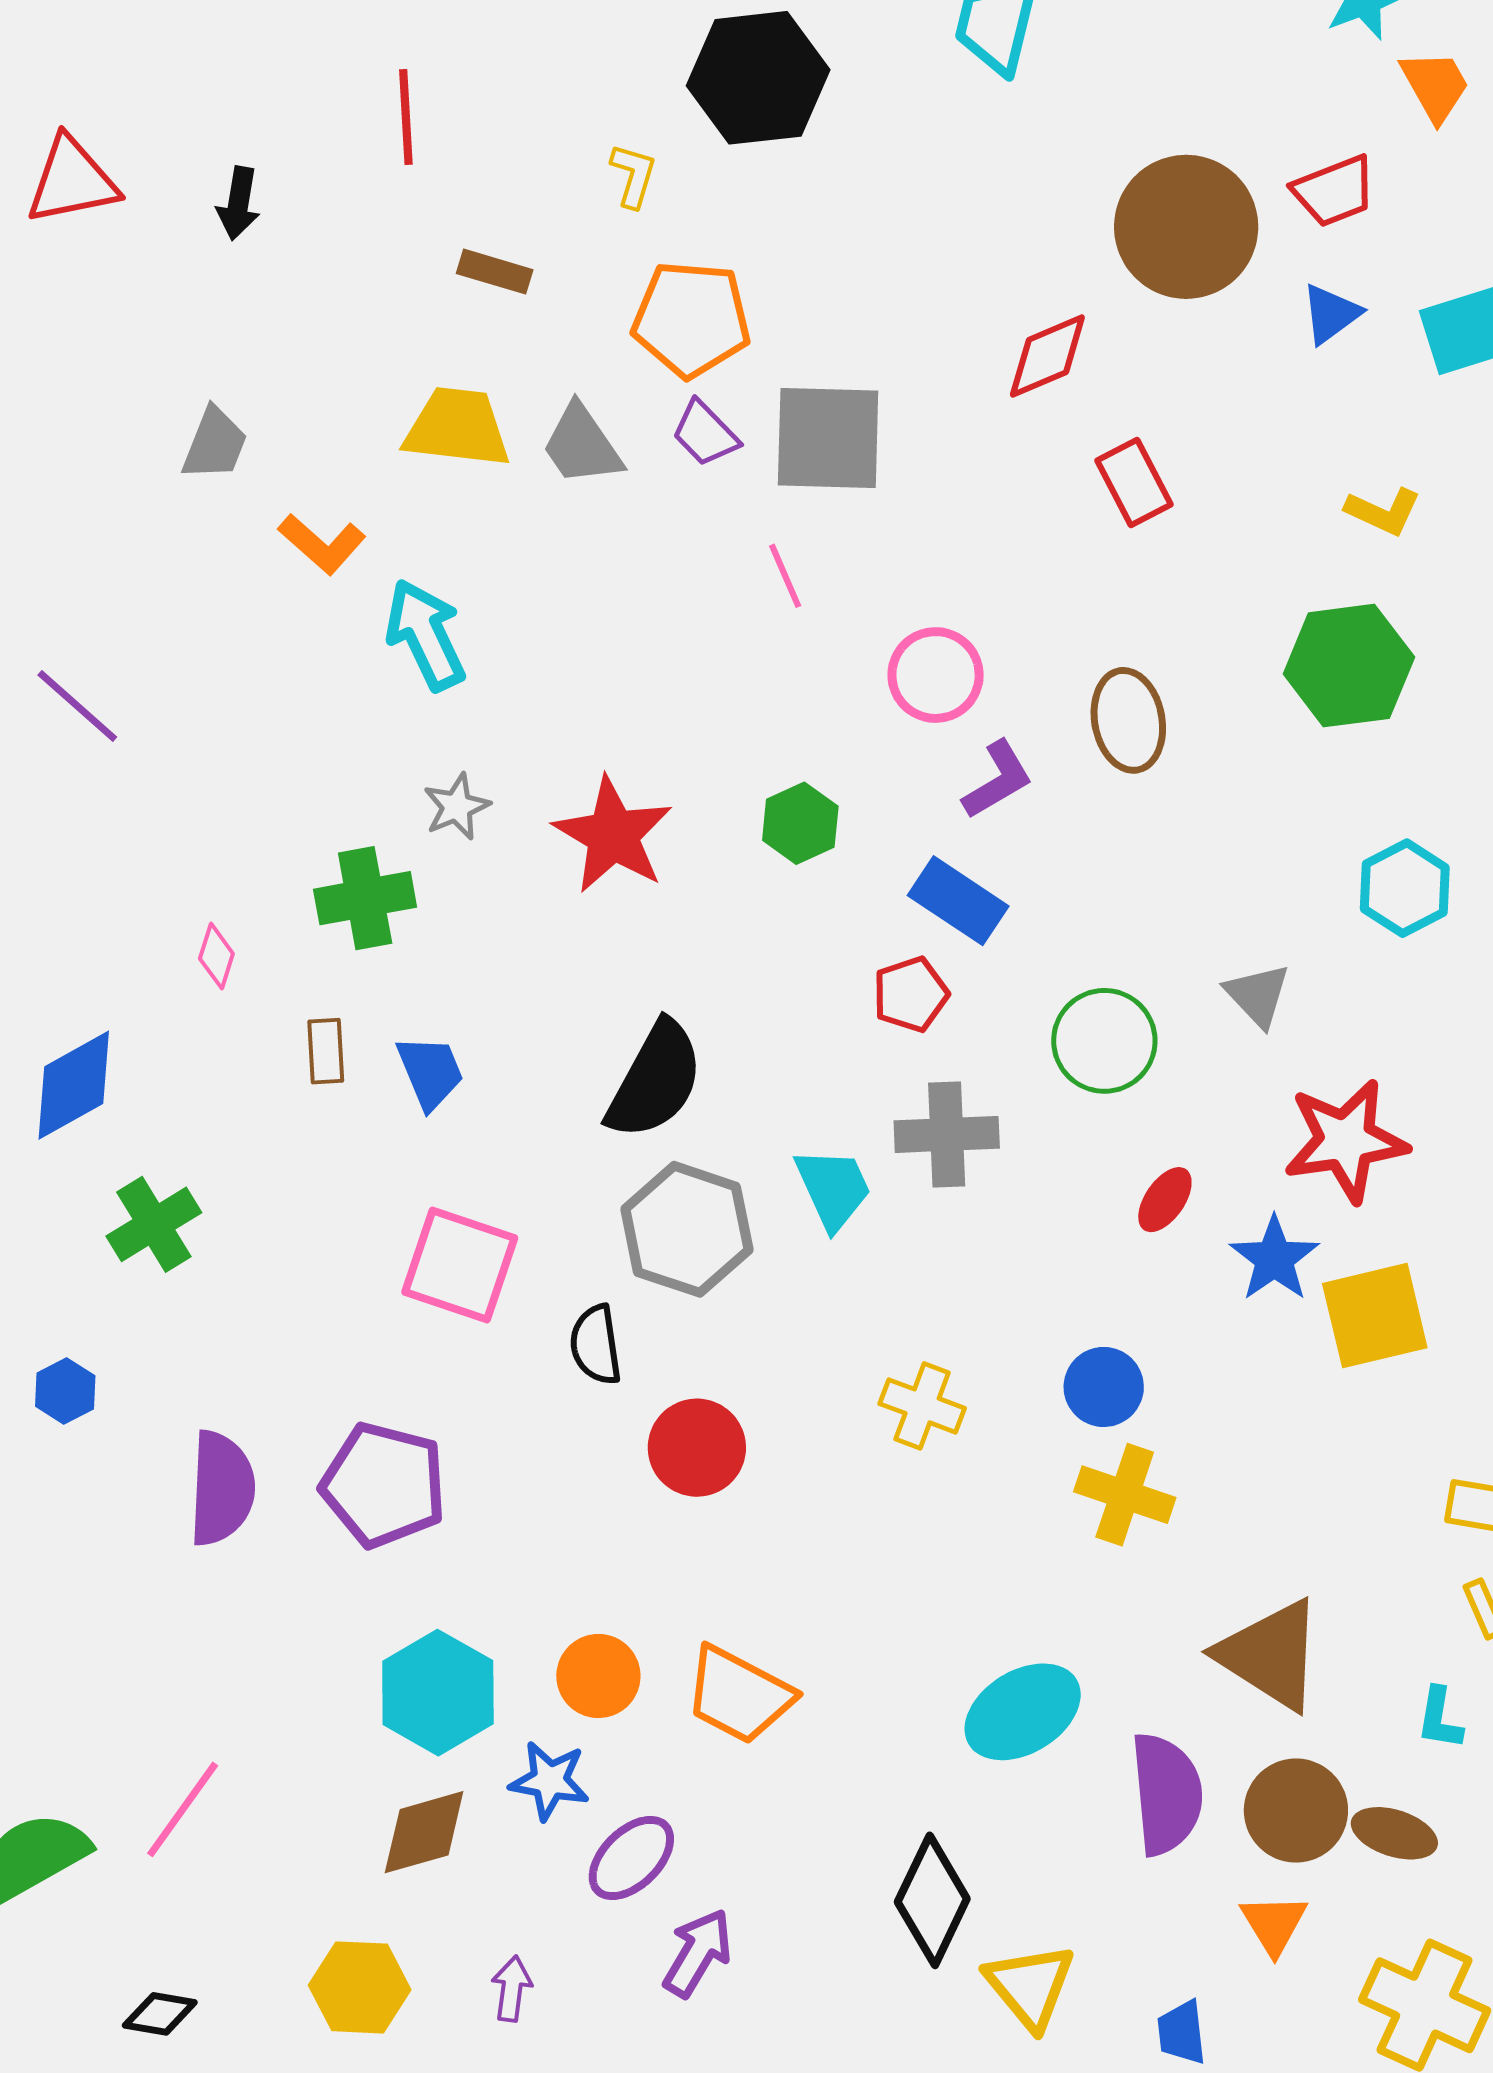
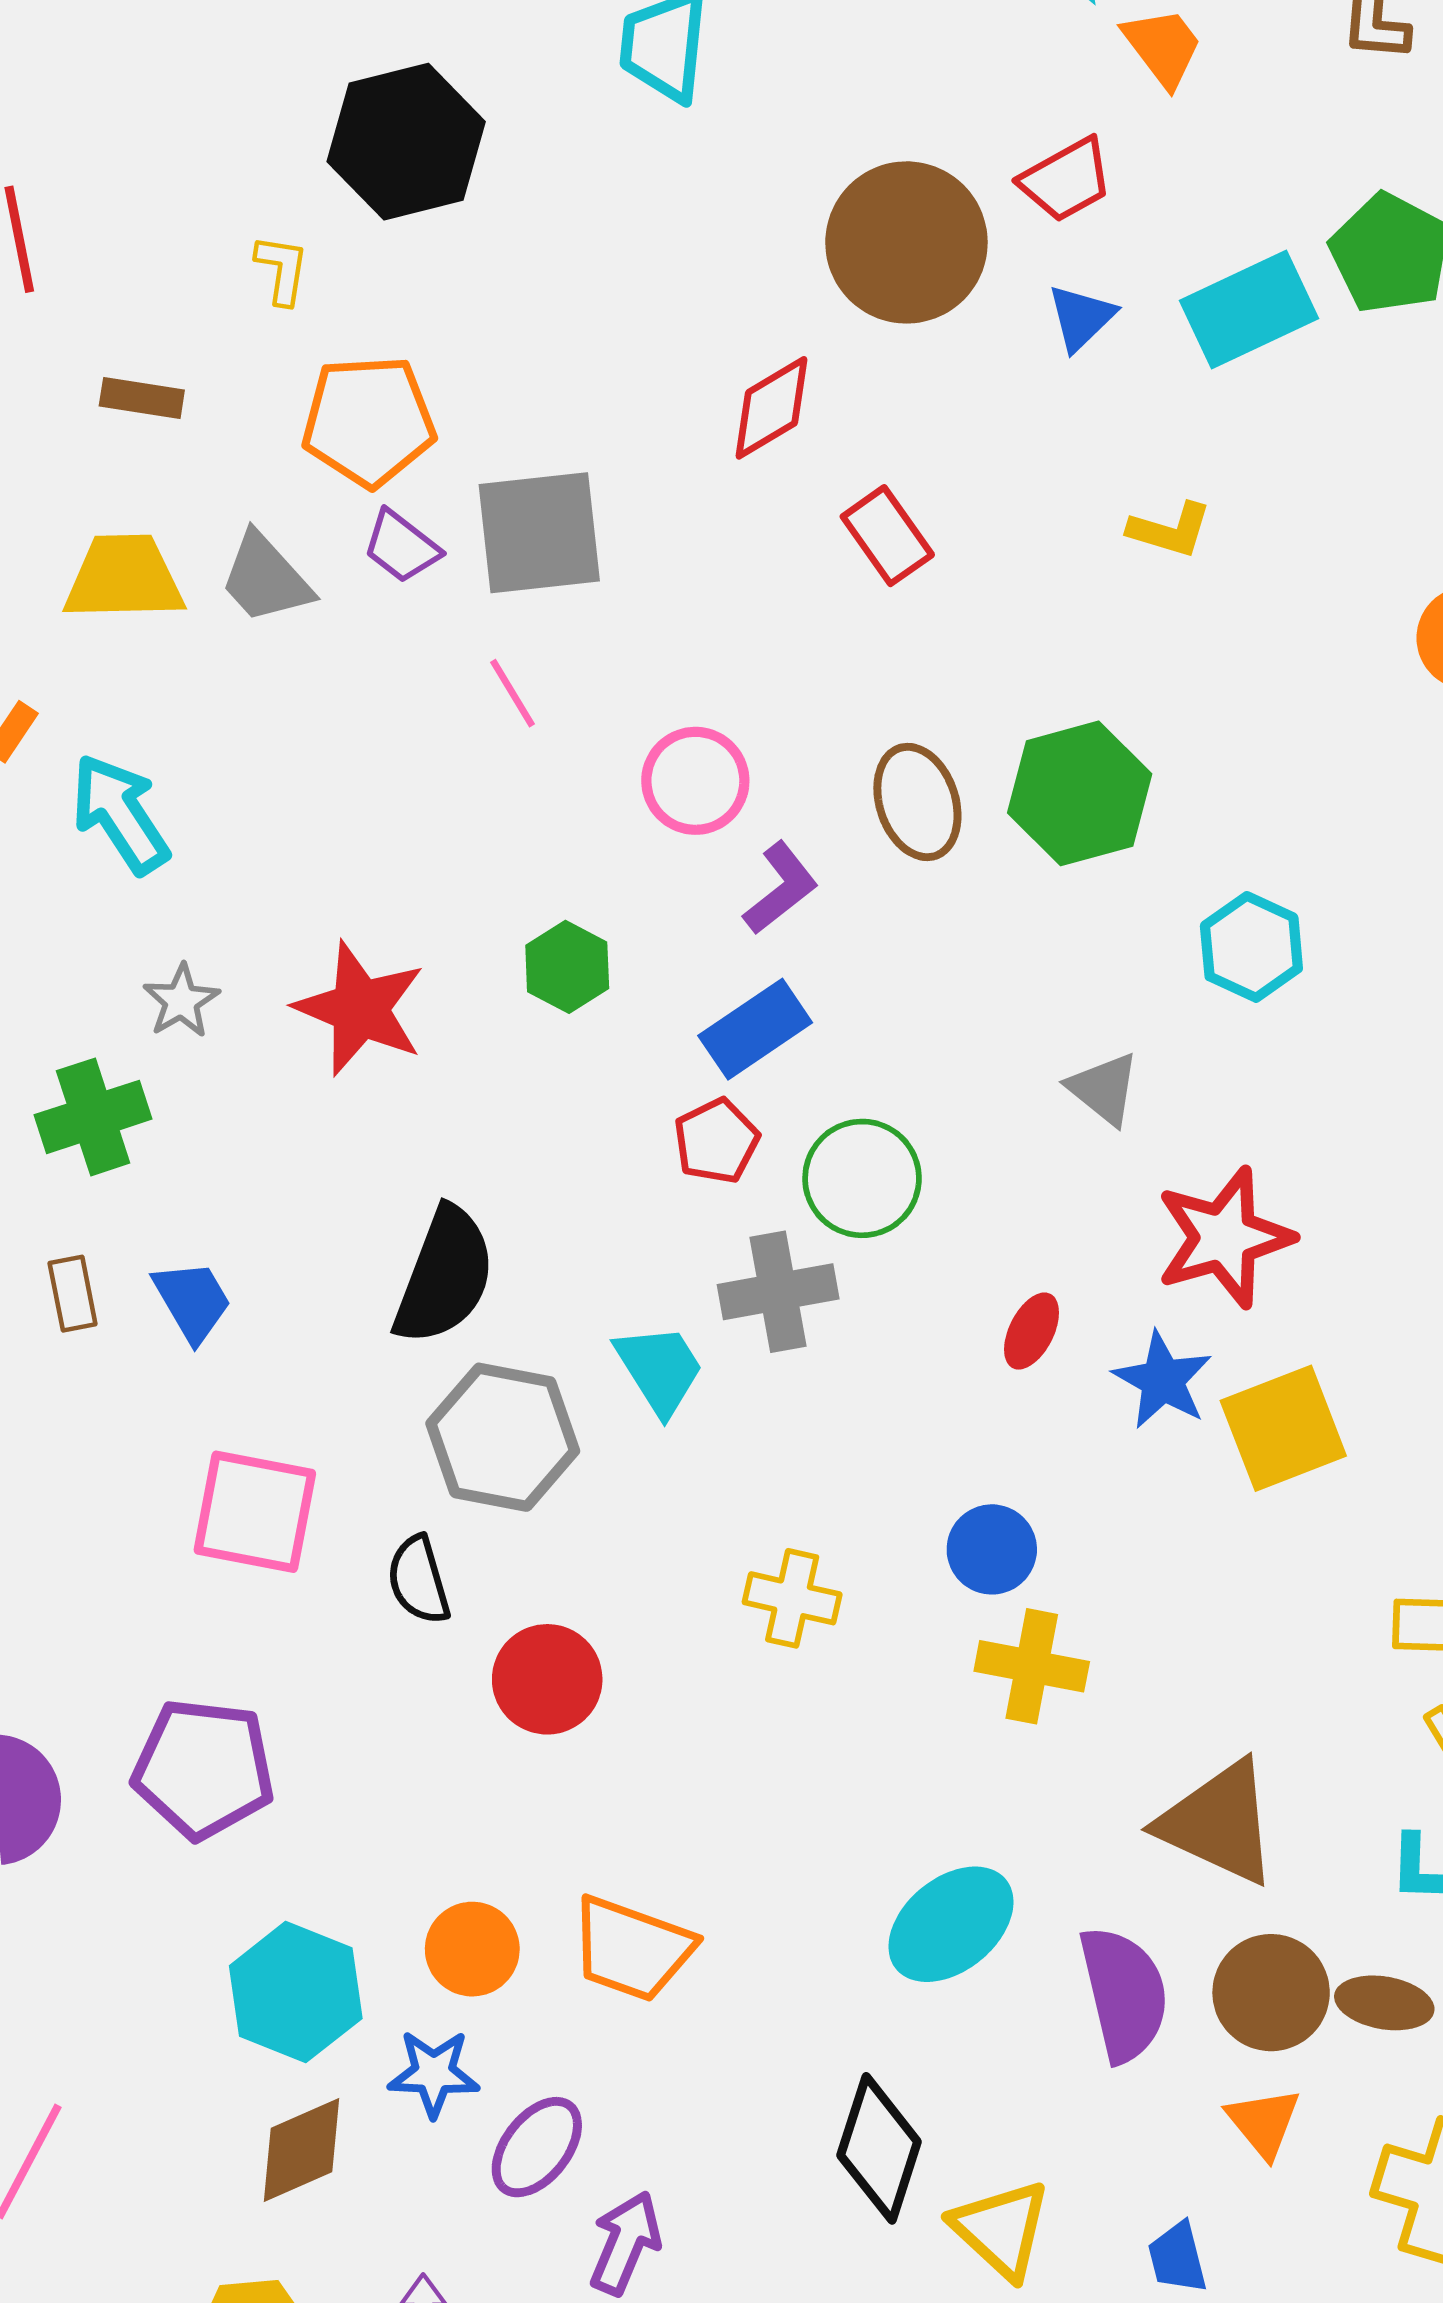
green hexagon: (1349, 666) -> (1080, 793), moved
blue rectangle: (958, 901) -> (755, 1029), turned -60
green circle: (1104, 1041) -> (862, 1178), moved

